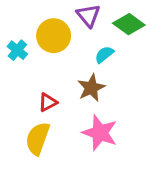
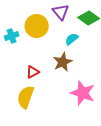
cyan cross: (17, 50) -> (12, 36), turned 32
pink star: (100, 133) -> (83, 93), moved

